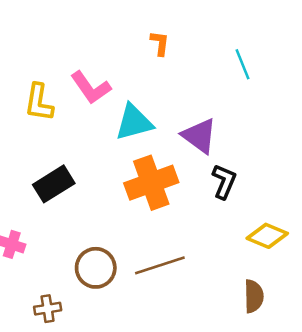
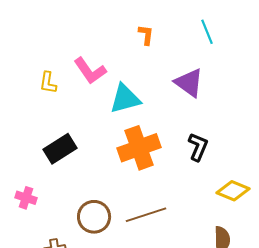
cyan line: (243, 64) -> (207, 32), moved
yellow L-shape: (39, 102) -> (48, 83), size x0.7
purple triangle: (199, 136) -> (189, 83), moved

